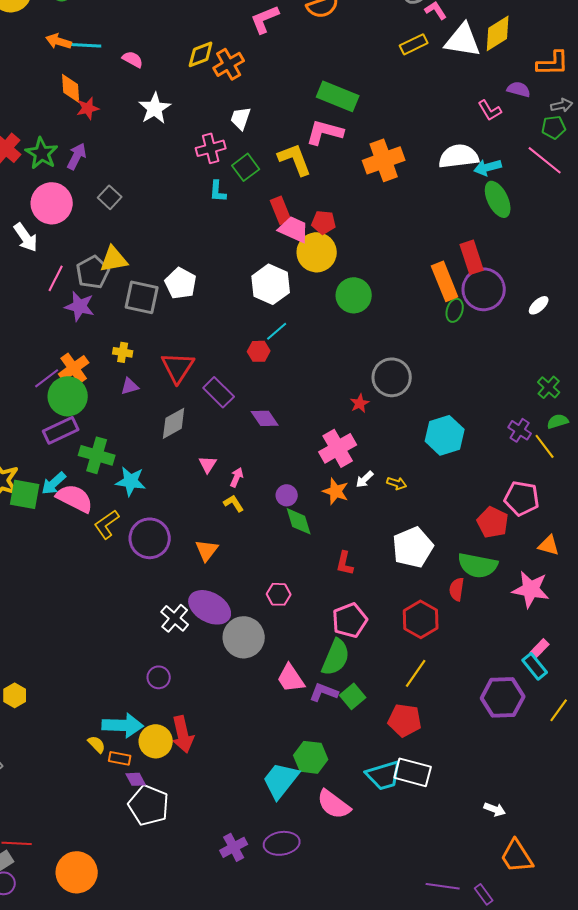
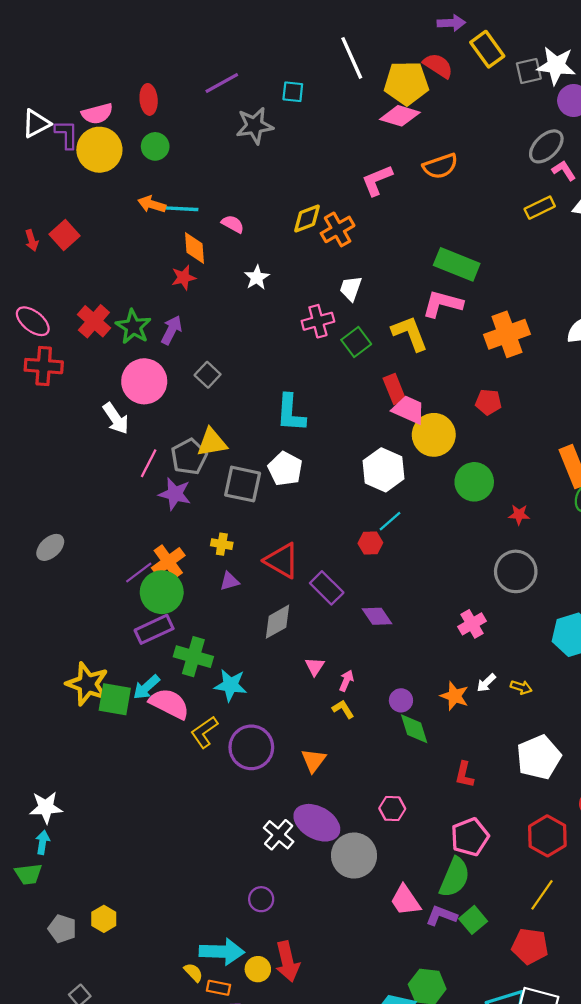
orange diamond: (71, 88) -> (194, 248), moved
white star: (155, 108) -> (257, 278), size x0.7
cyan L-shape: (218, 191) -> (291, 413), moved, size x1.6
red pentagon: (324, 222) -> (488, 402), moved
red triangle: (178, 367) -> (282, 561), turned -33
red star: (360, 403) -> (519, 515), moved, turned 30
pink cross: (338, 448) -> (472, 624), moved, size x0.7
yellow circle: (156, 741) -> (258, 969), size x0.7

